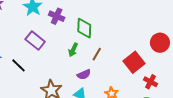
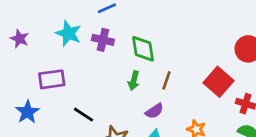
purple rectangle: (35, 40) -> (52, 79), moved, turned -36
black line: (18, 65) -> (84, 115), moved

